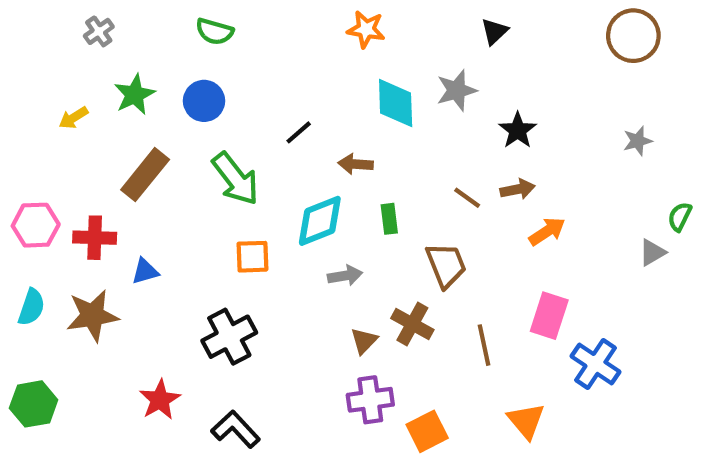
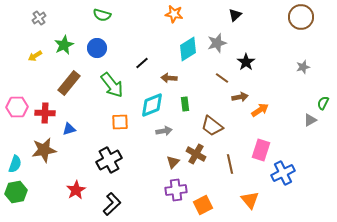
gray cross: (99, 31) -> (39, 18), moved
cyan diamond: (396, 103) -> (188, 49), turned 60
brown arrow: (518, 189) -> (240, 97), moved
brown line: (467, 198) -> (222, 78), moved
brown trapezoid: (446, 265) -> (212, 126), turned 150
cyan semicircle: (31, 307) -> (15, 164), moved
blue cross: (595, 364) -> (283, 173), turned 30
black L-shape: (236, 429) -> (112, 204), turned 90

